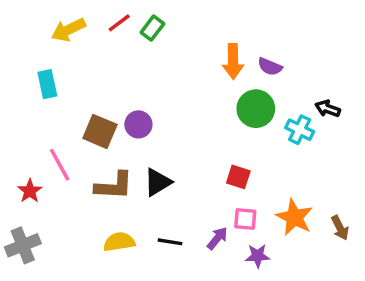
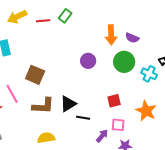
red line: (119, 23) -> (43, 21), moved, turned 32
purple circle: (138, 124) -> (88, 61), moved
red square: (238, 177) -> (114, 101), turned -32
orange star: (294, 217) -> (146, 111), moved
black line: (170, 242) -> (83, 118), moved

